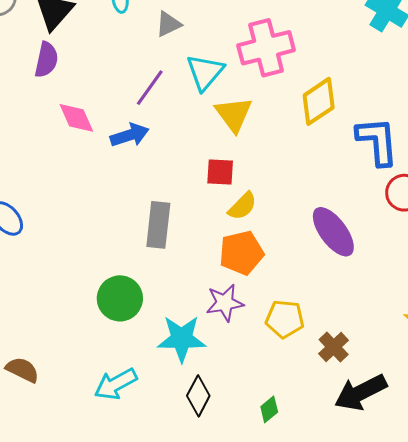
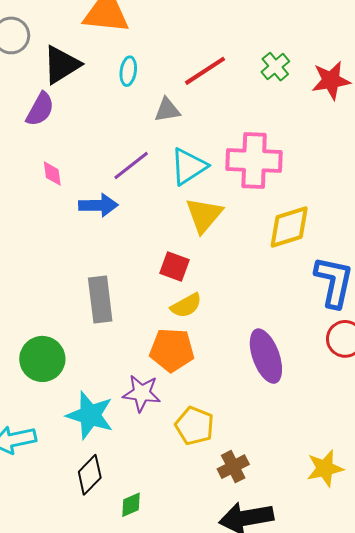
pink diamond: (76, 118) -> (52, 174), size x0.7
gray rectangle: (158, 225) -> (100, 299), turned -30
green diamond: (269, 409) -> (131, 505), moved

